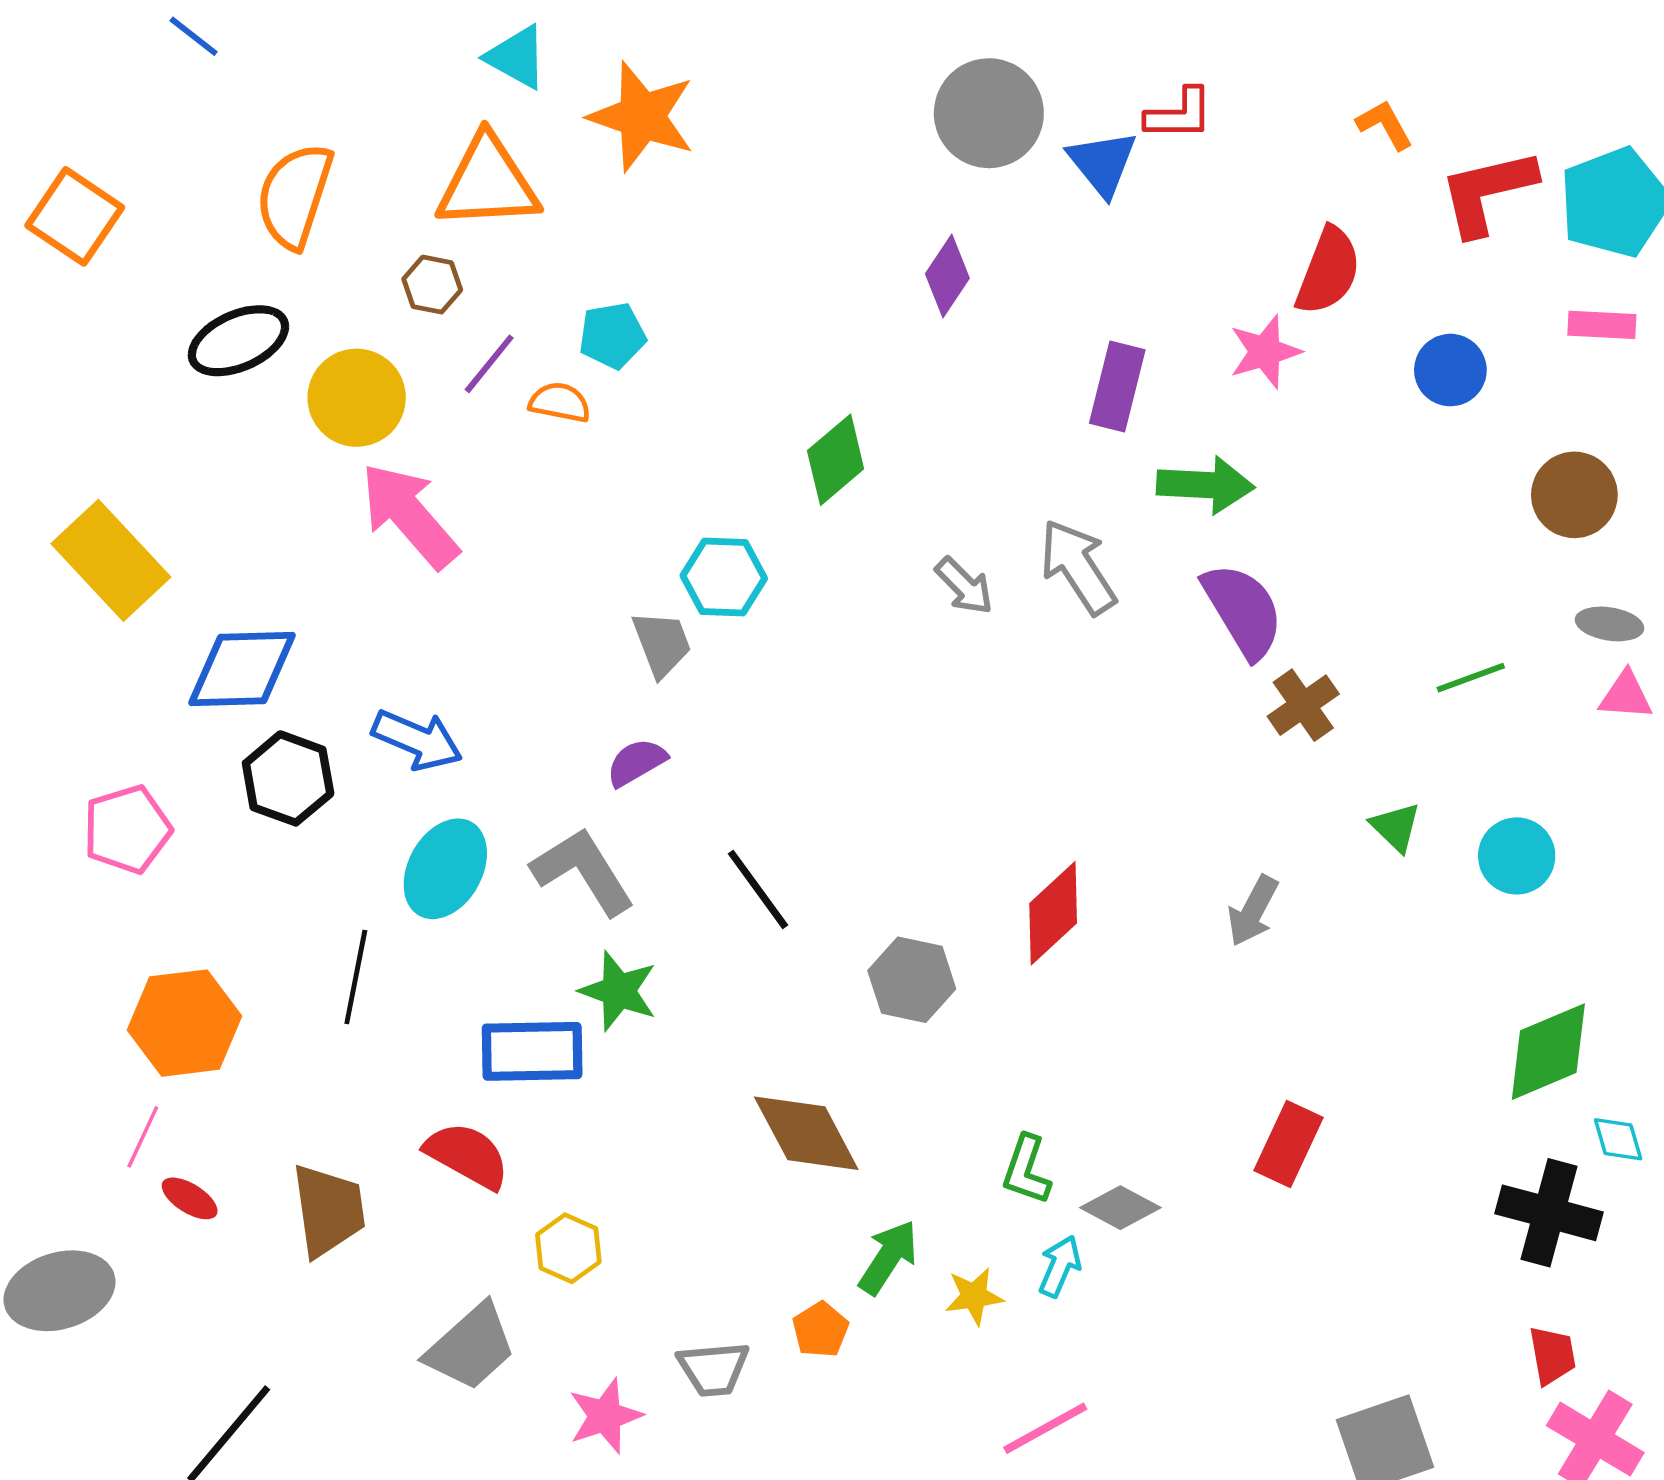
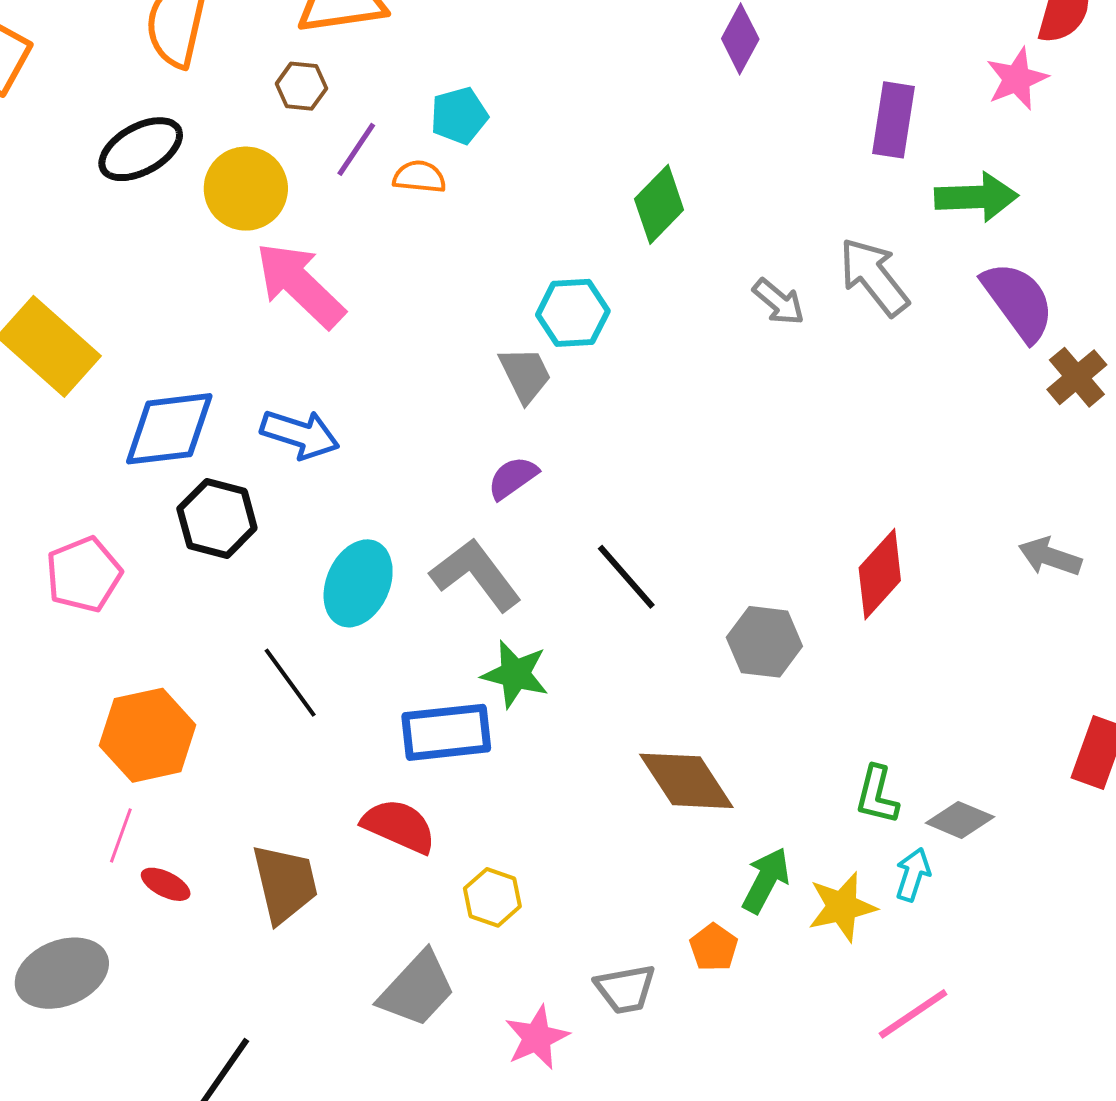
blue arrow: (417, 740) -> (300, 434), moved
gray arrow: (1253, 911) -> (1050, 557), turned 86
black line: (356, 977) -> (290, 683), turned -42
yellow star: (974, 1296) -> (842, 907), size x1.4

